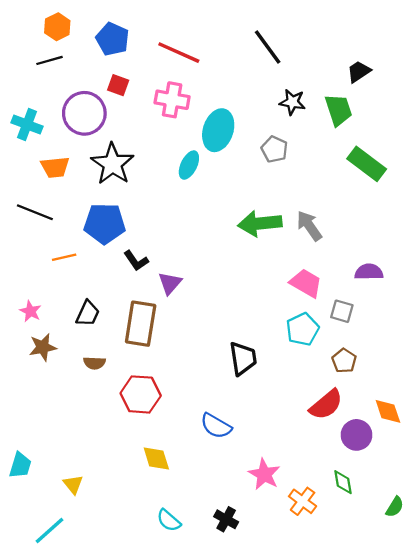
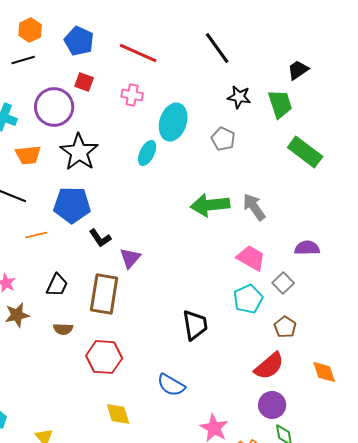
pink cross: (172, 100) -> (132, 95), size x0.7
gray square: (342, 311) -> (283, 283), turned 30
purple circle: (356, 435) -> (272, 405), moved

